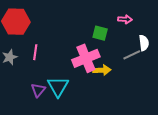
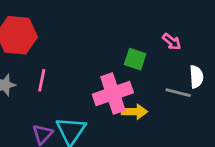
pink arrow: (125, 19) -> (172, 42), turned 32
gray line: (132, 55) -> (178, 93), turned 36

